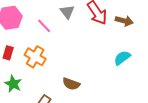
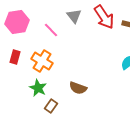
green star: (13, 84) -> (38, 88), moved

